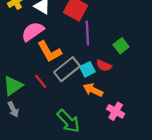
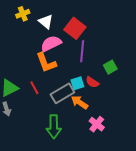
pink semicircle: (33, 32) -> (51, 44), moved
gray rectangle: (67, 69) -> (62, 93), moved
green arrow: (68, 121) -> (54, 127), turned 35

